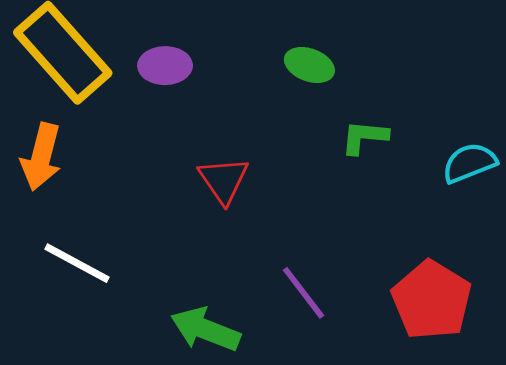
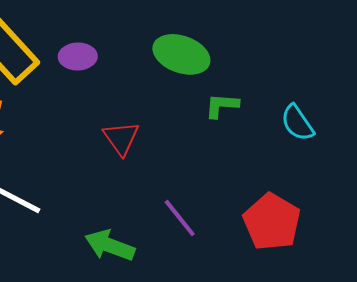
green ellipse: (309, 65) -> (181, 54), size x1.6
cyan semicircle: (469, 163) -> (297, 123), turned -102

